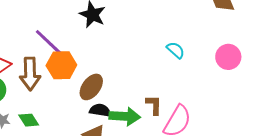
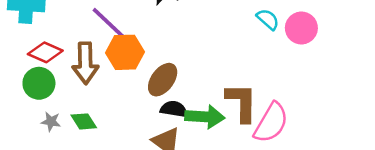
cyan semicircle: (176, 50) -> (268, 19), moved
pink circle: (228, 57) -> (301, 28), moved
brown L-shape: (154, 105) -> (242, 102), size x1.6

